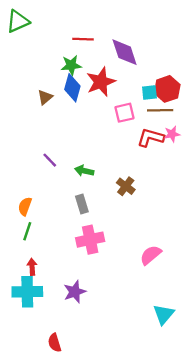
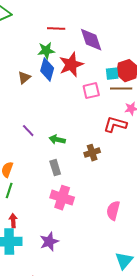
red L-shape: (151, 138) -> (115, 125), moved
brown cross: (126, 186) -> (92, 153), turned 35
pink cross: (90, 240) -> (62, 198), turned 30
pink semicircle: (151, 255) -> (113, 211), turned -36

